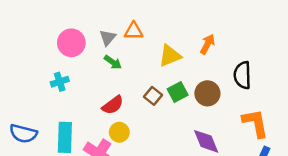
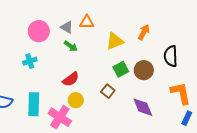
gray triangle: (108, 38) -> (67, 27), turned -40
brown square: (153, 96) -> (108, 91), moved

